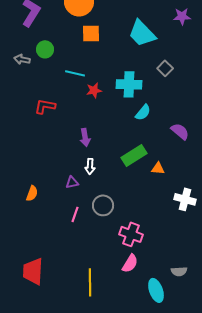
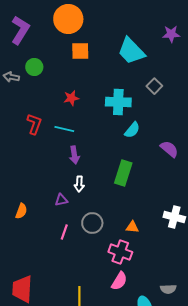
cyan line: (75, 73) -> (64, 129), moved
red star: (94, 90) -> (71, 98), moved
red L-shape: (45, 106) -> (34, 124), turned 100
green rectangle: (134, 155) -> (123, 173), turned -40
orange triangle: (158, 168) -> (132, 227), moved

